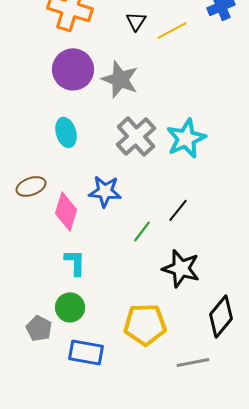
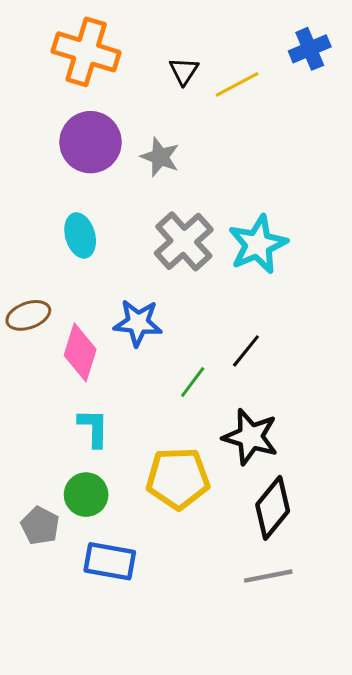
gray star: (120, 79) -> (160, 157), size x0.7
black diamond: (221, 316) -> (273, 508), moved
yellow pentagon: (145, 324) -> (178, 478), moved

